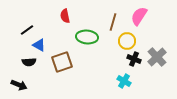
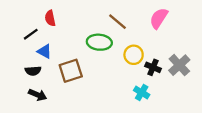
red semicircle: (65, 16) -> (50, 18), moved
brown line: (113, 22) -> (118, 22), moved, turned -66
yellow circle: (127, 41) -> (134, 55), moved
black arrow: (19, 85) -> (38, 95), moved

